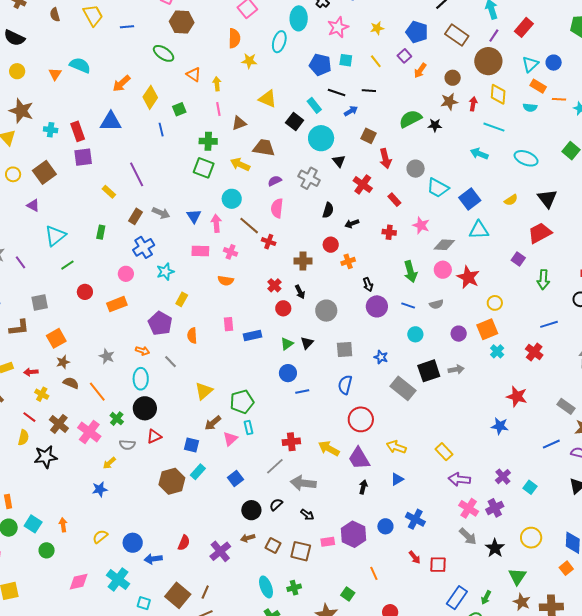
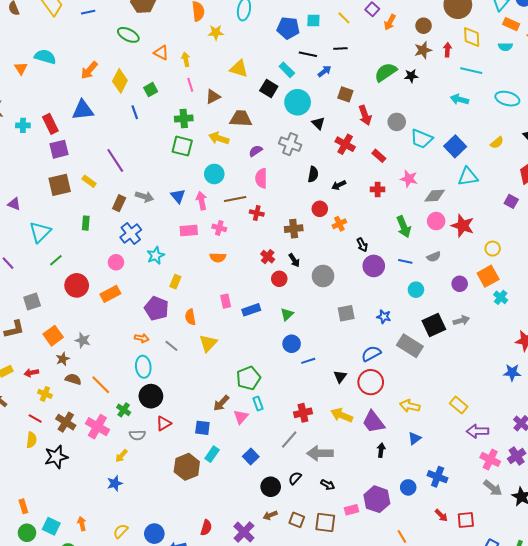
brown square: (44, 172) -> (60, 185), moved, turned 30
brown line: (249, 226) -> (235, 199), turned -45
red circle: (85, 292) -> (77, 285), size x1.5
black triangle: (307, 343) -> (340, 377), moved
gray star: (107, 356) -> (83, 340), moved
blue semicircle: (345, 385) -> (371, 354), moved, turned 54
yellow triangle: (204, 391) -> (208, 343), moved

